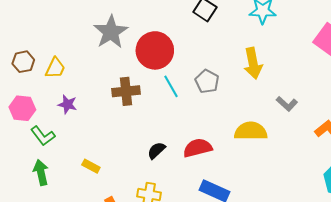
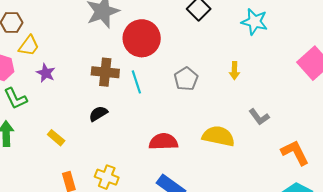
yellow arrow: (253, 63) -> (234, 71), size x0.6
yellow trapezoid: (55, 68) -> (29, 46), moved
cyan line: (171, 86) -> (136, 82), moved
black semicircle: (156, 150) -> (98, 114), moved

